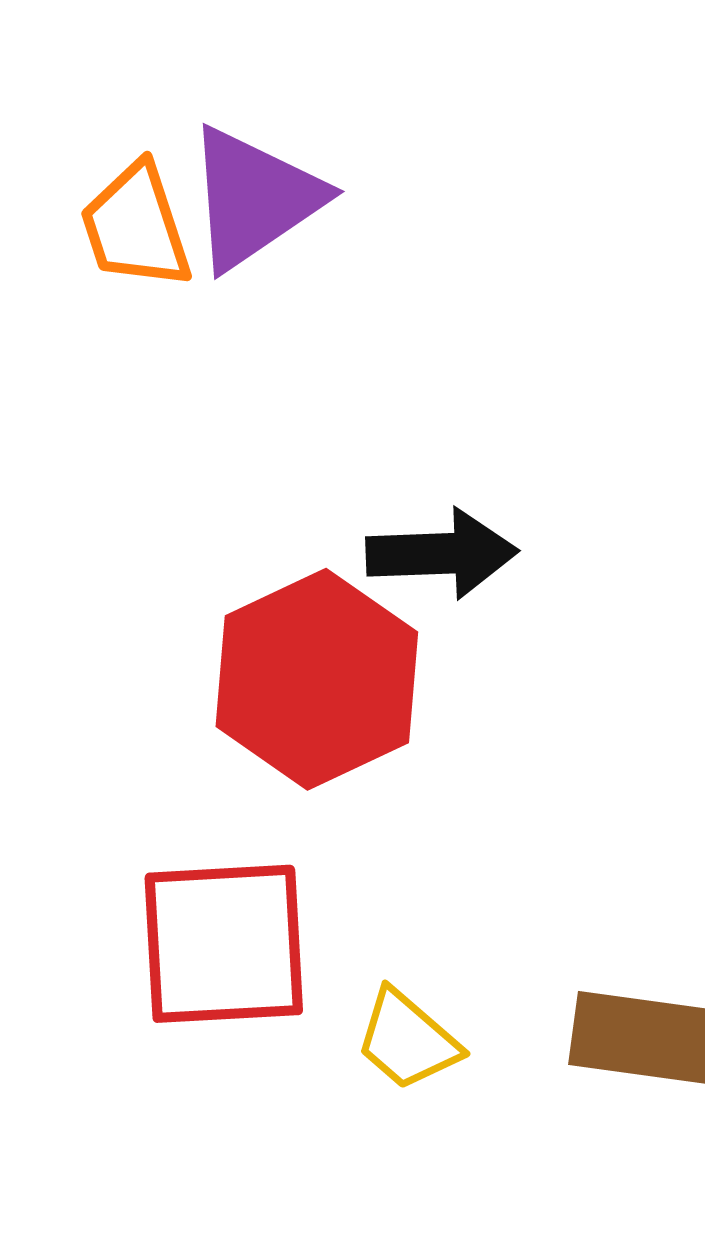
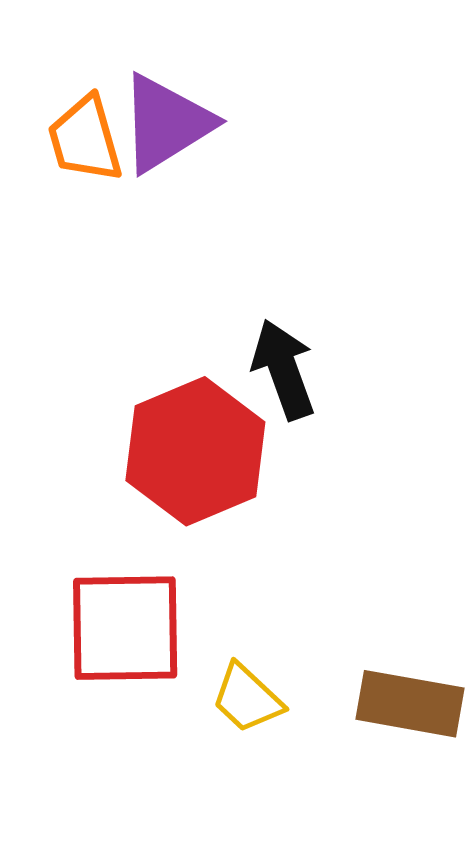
black arrow: (442, 554) -> (284, 369), turned -110

